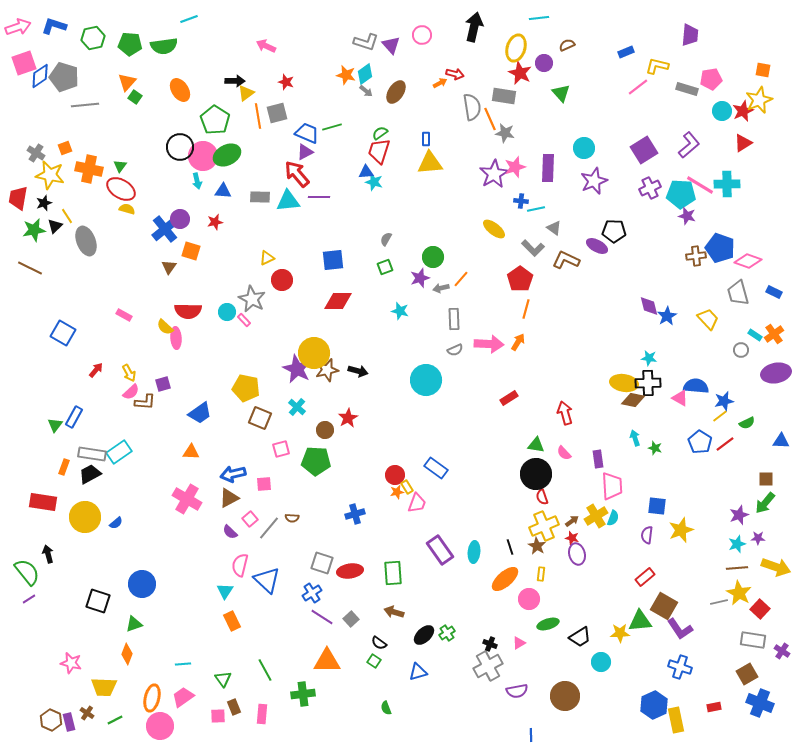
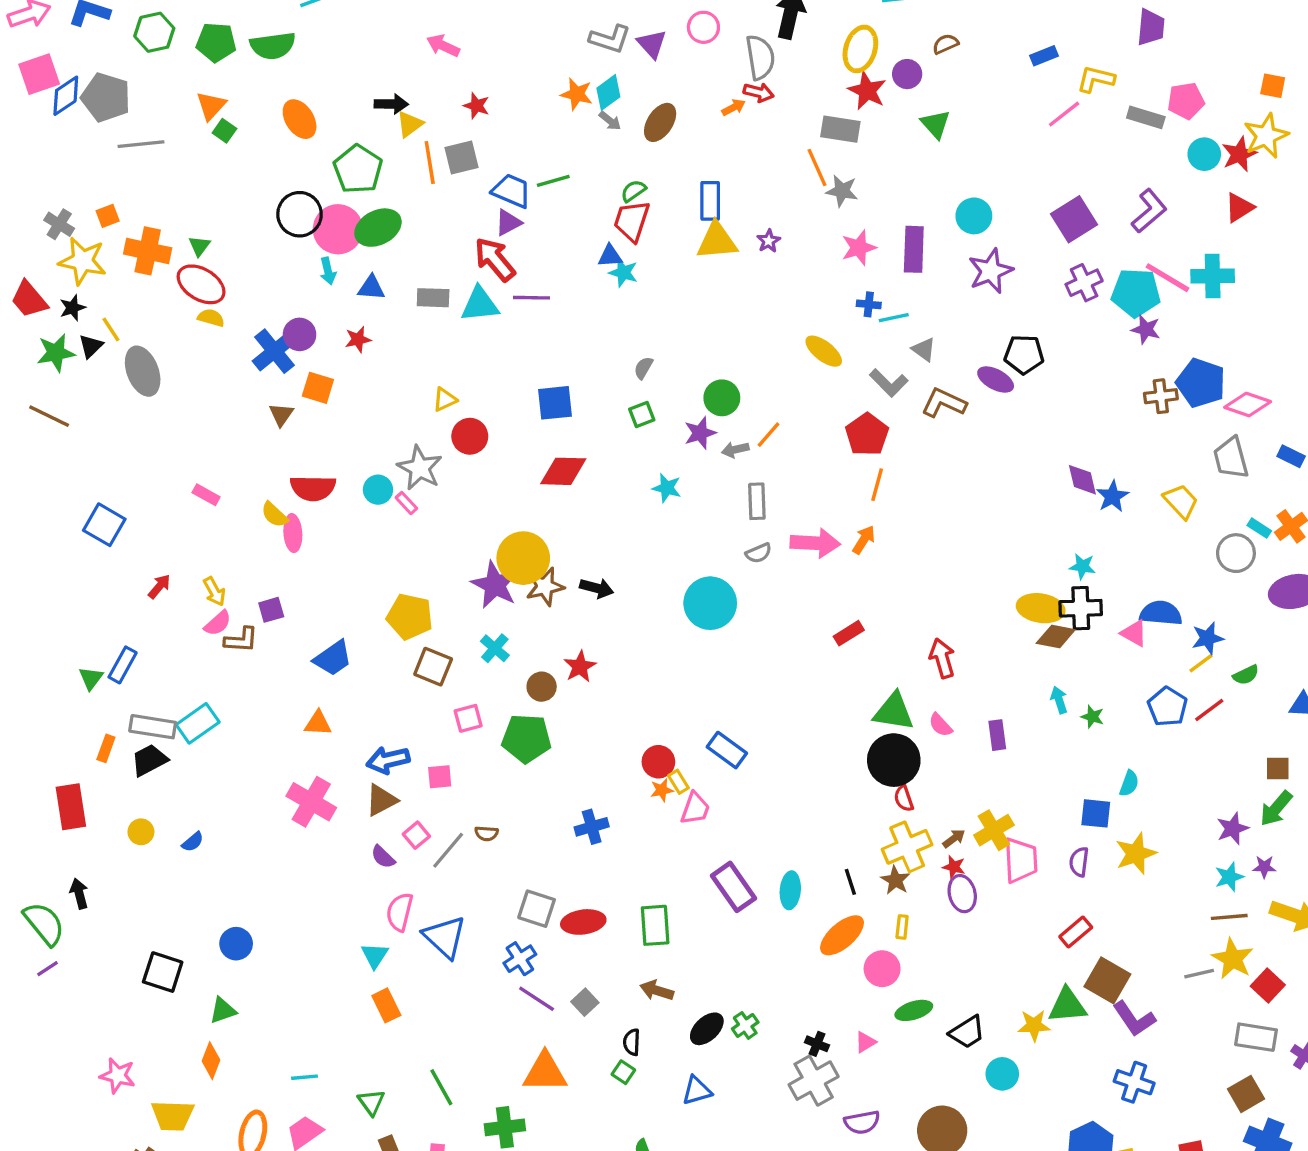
gray semicircle: (472, 107) -> (760, 57), moved
blue rectangle: (426, 139) -> (710, 201), size x1.6
purple star: (494, 174) -> (769, 241), moved, size x0.5
red trapezoid: (18, 198) -> (29, 299), turned -50
gray circle: (741, 350) -> (1236, 553), size x1.5
green triangle: (536, 445) -> (894, 712), size x1.5
pink trapezoid: (612, 486) -> (1021, 860), moved
red rectangle: (43, 502) -> (71, 807), turned 72
yellow circle: (85, 517) -> (141, 832), size x0.5
cyan semicircle: (613, 518) -> (1129, 783), moved
blue circle: (142, 584) -> (236, 944), size x0.7
black semicircle: (379, 643) -> (632, 1042), turned 56

